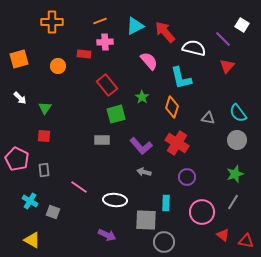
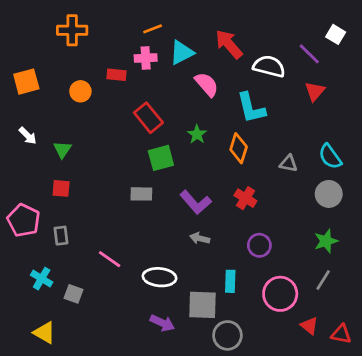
orange line: (100, 21) -> (153, 29), moved
cyan triangle: (135, 26) -> (182, 52), moved
red cross: (177, 143) -> (245, 198), size x0.7
purple arrow: (107, 235) -> (162, 323), moved

